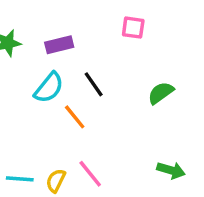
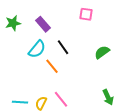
purple rectangle: (59, 45) -> (43, 24), turned 63
green arrow: (171, 170) -> (108, 97), turned 49

